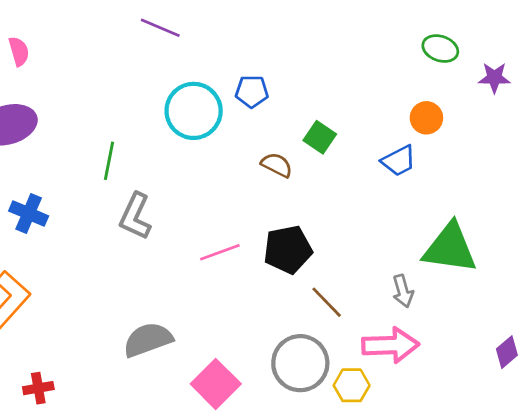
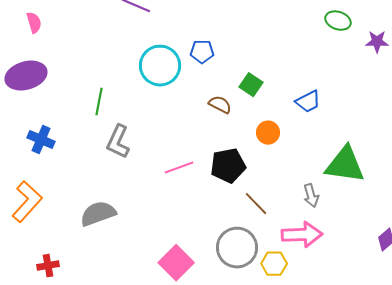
orange circle: (426, 118) -> (268, 133), moved
gray semicircle: (148, 340) -> (98, 214), moved

